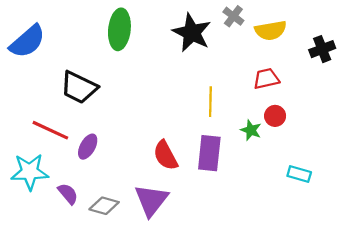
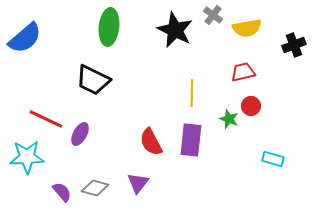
black trapezoid: (79, 87) -> (93, 80), moved
purple semicircle: (68, 194) -> (62, 192), moved
purple triangle: (151, 200) -> (138, 183), size x0.7

